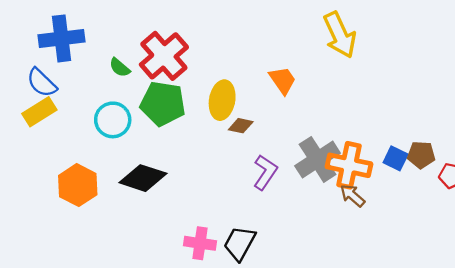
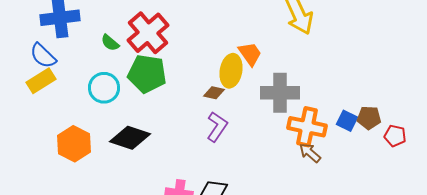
yellow ellipse: (222, 100) -> (231, 71), moved
gray cross: (318, 159) -> (280, 93), moved, turned 33
purple L-shape: (265, 172) -> (217, 127), moved

